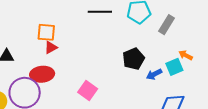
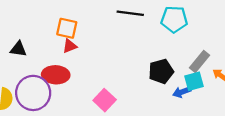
gray rectangle: (166, 25) -> (200, 61), moved
cyan square: (174, 67) -> (194, 81), moved

